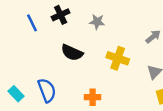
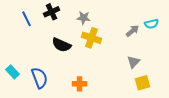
yellow cross: (118, 58) -> (92, 38), moved
cyan rectangle: (16, 94) -> (12, 72), moved

